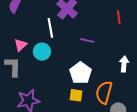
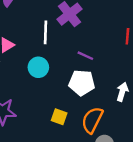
cyan circle: (42, 52) -> (38, 67), moved
white pentagon: (81, 73) -> (82, 83), moved, turned 30

